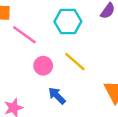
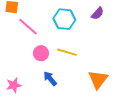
yellow line: (75, 62) -> (67, 52), turned -30

